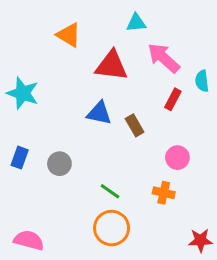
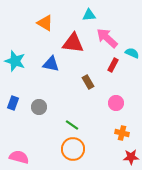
cyan semicircle: (202, 81) -> (132, 53), turned 120
blue triangle: (99, 113) -> (51, 64), moved
orange cross: (164, 193) -> (122, 133), moved

